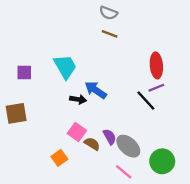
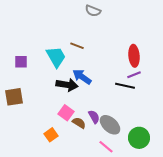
brown line: (110, 34) -> (77, 46), moved
black arrow: (78, 99) -> (67, 85), size x1.5
black line: (146, 101) -> (125, 86), turned -36

